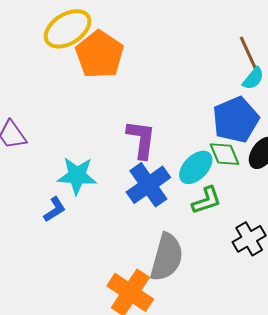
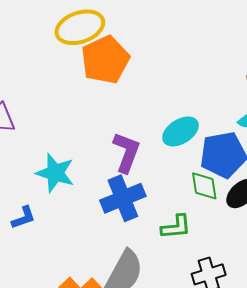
cyan ellipse: (196, 167) -> (181, 131), moved
blue L-shape: (55, 209) -> (24, 218), moved

